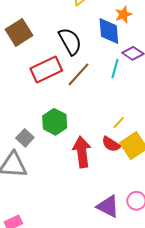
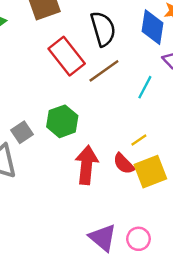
cyan line: (115, 69) -> (145, 87), moved
red rectangle: (46, 70) -> (67, 56), turned 64

